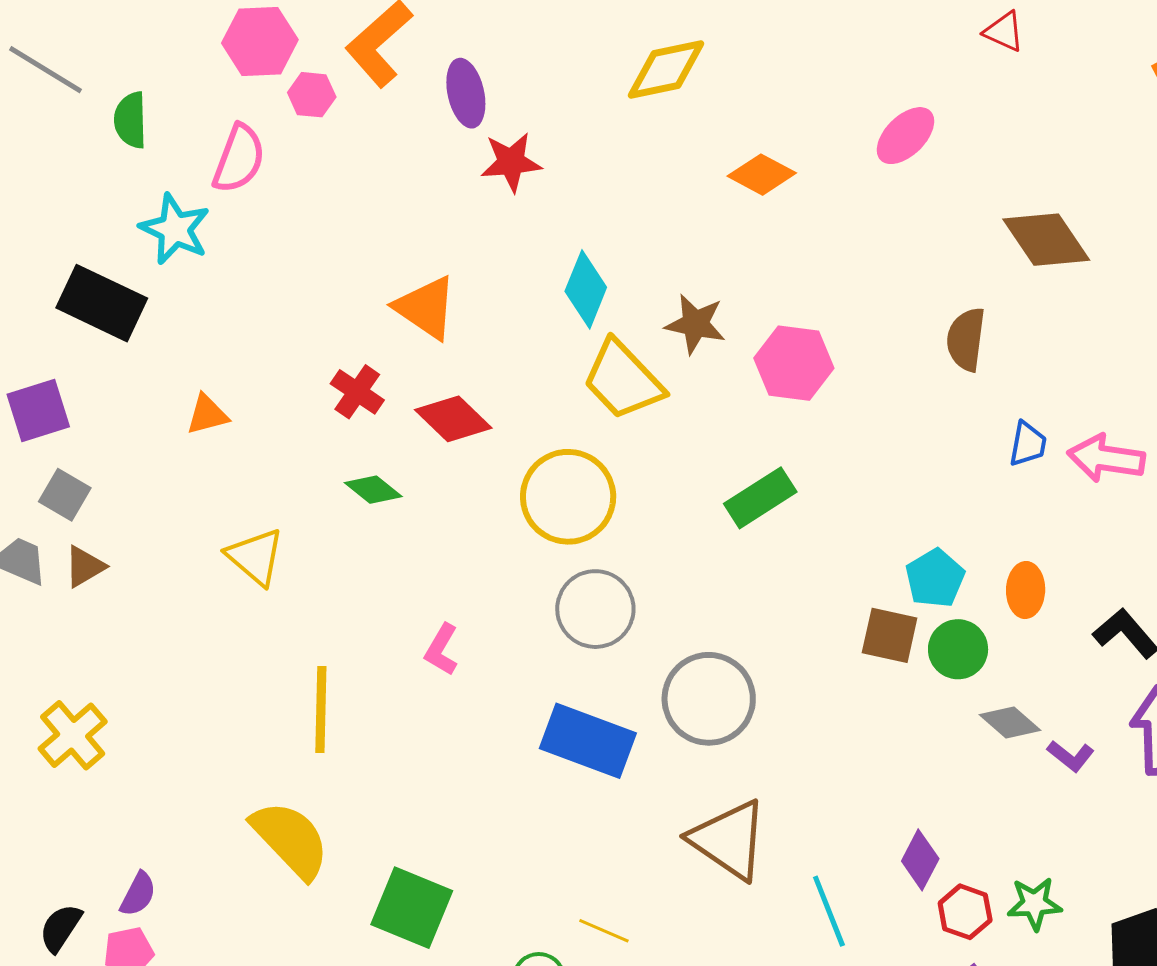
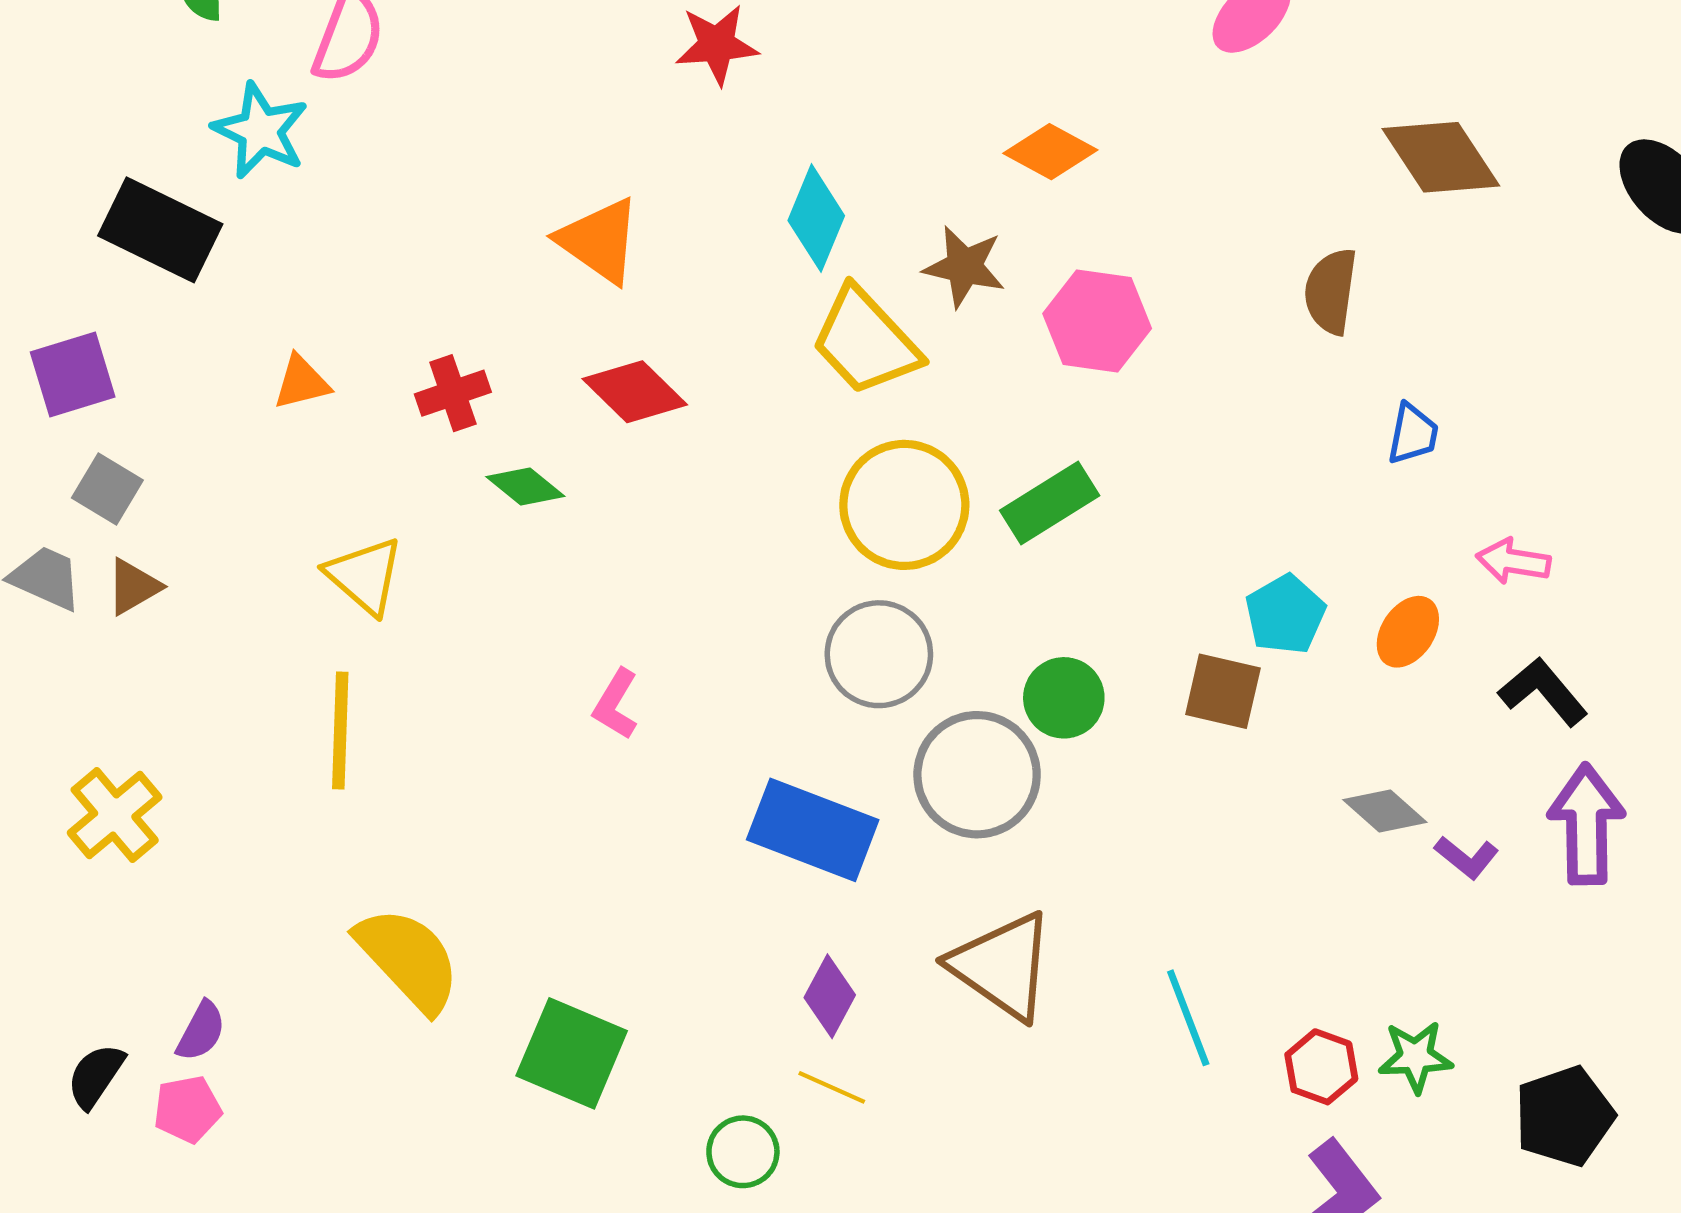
orange diamond: (762, 175) -> (1050, 152), moved
red cross: (357, 392) -> (453, 393), moved, turned 36
pink arrow: (1106, 458) -> (1513, 561), moved, size x0.7
yellow circle: (568, 497) -> (904, 505), moved
orange ellipse: (1026, 590) -> (1408, 632), turned 32
gray circle: (595, 609) -> (879, 654), moved
green circle: (958, 649) -> (1064, 698), moved
yellow line: (321, 710) -> (340, 730), moved
purple diamond: (920, 860) -> (830, 996), moved
cyan line: (829, 911) -> (1188, 1018), moved

